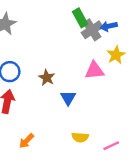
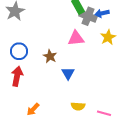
gray cross: (92, 30) -> (88, 16), turned -36
pink triangle: (94, 70) -> (76, 38), moved
pink line: (111, 146) -> (104, 113), turned 40

